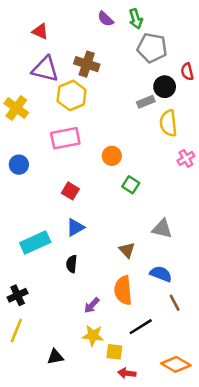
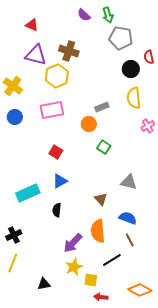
gray rectangle: (146, 102) -> (102, 107), moved
blue circle: (19, 165) -> (15, 117), moved
brown line: (175, 303) -> (130, 240), moved
purple arrow: (92, 305) -> (73, 243), size x1.5
yellow star: (93, 335) -> (74, 267), turned -30

